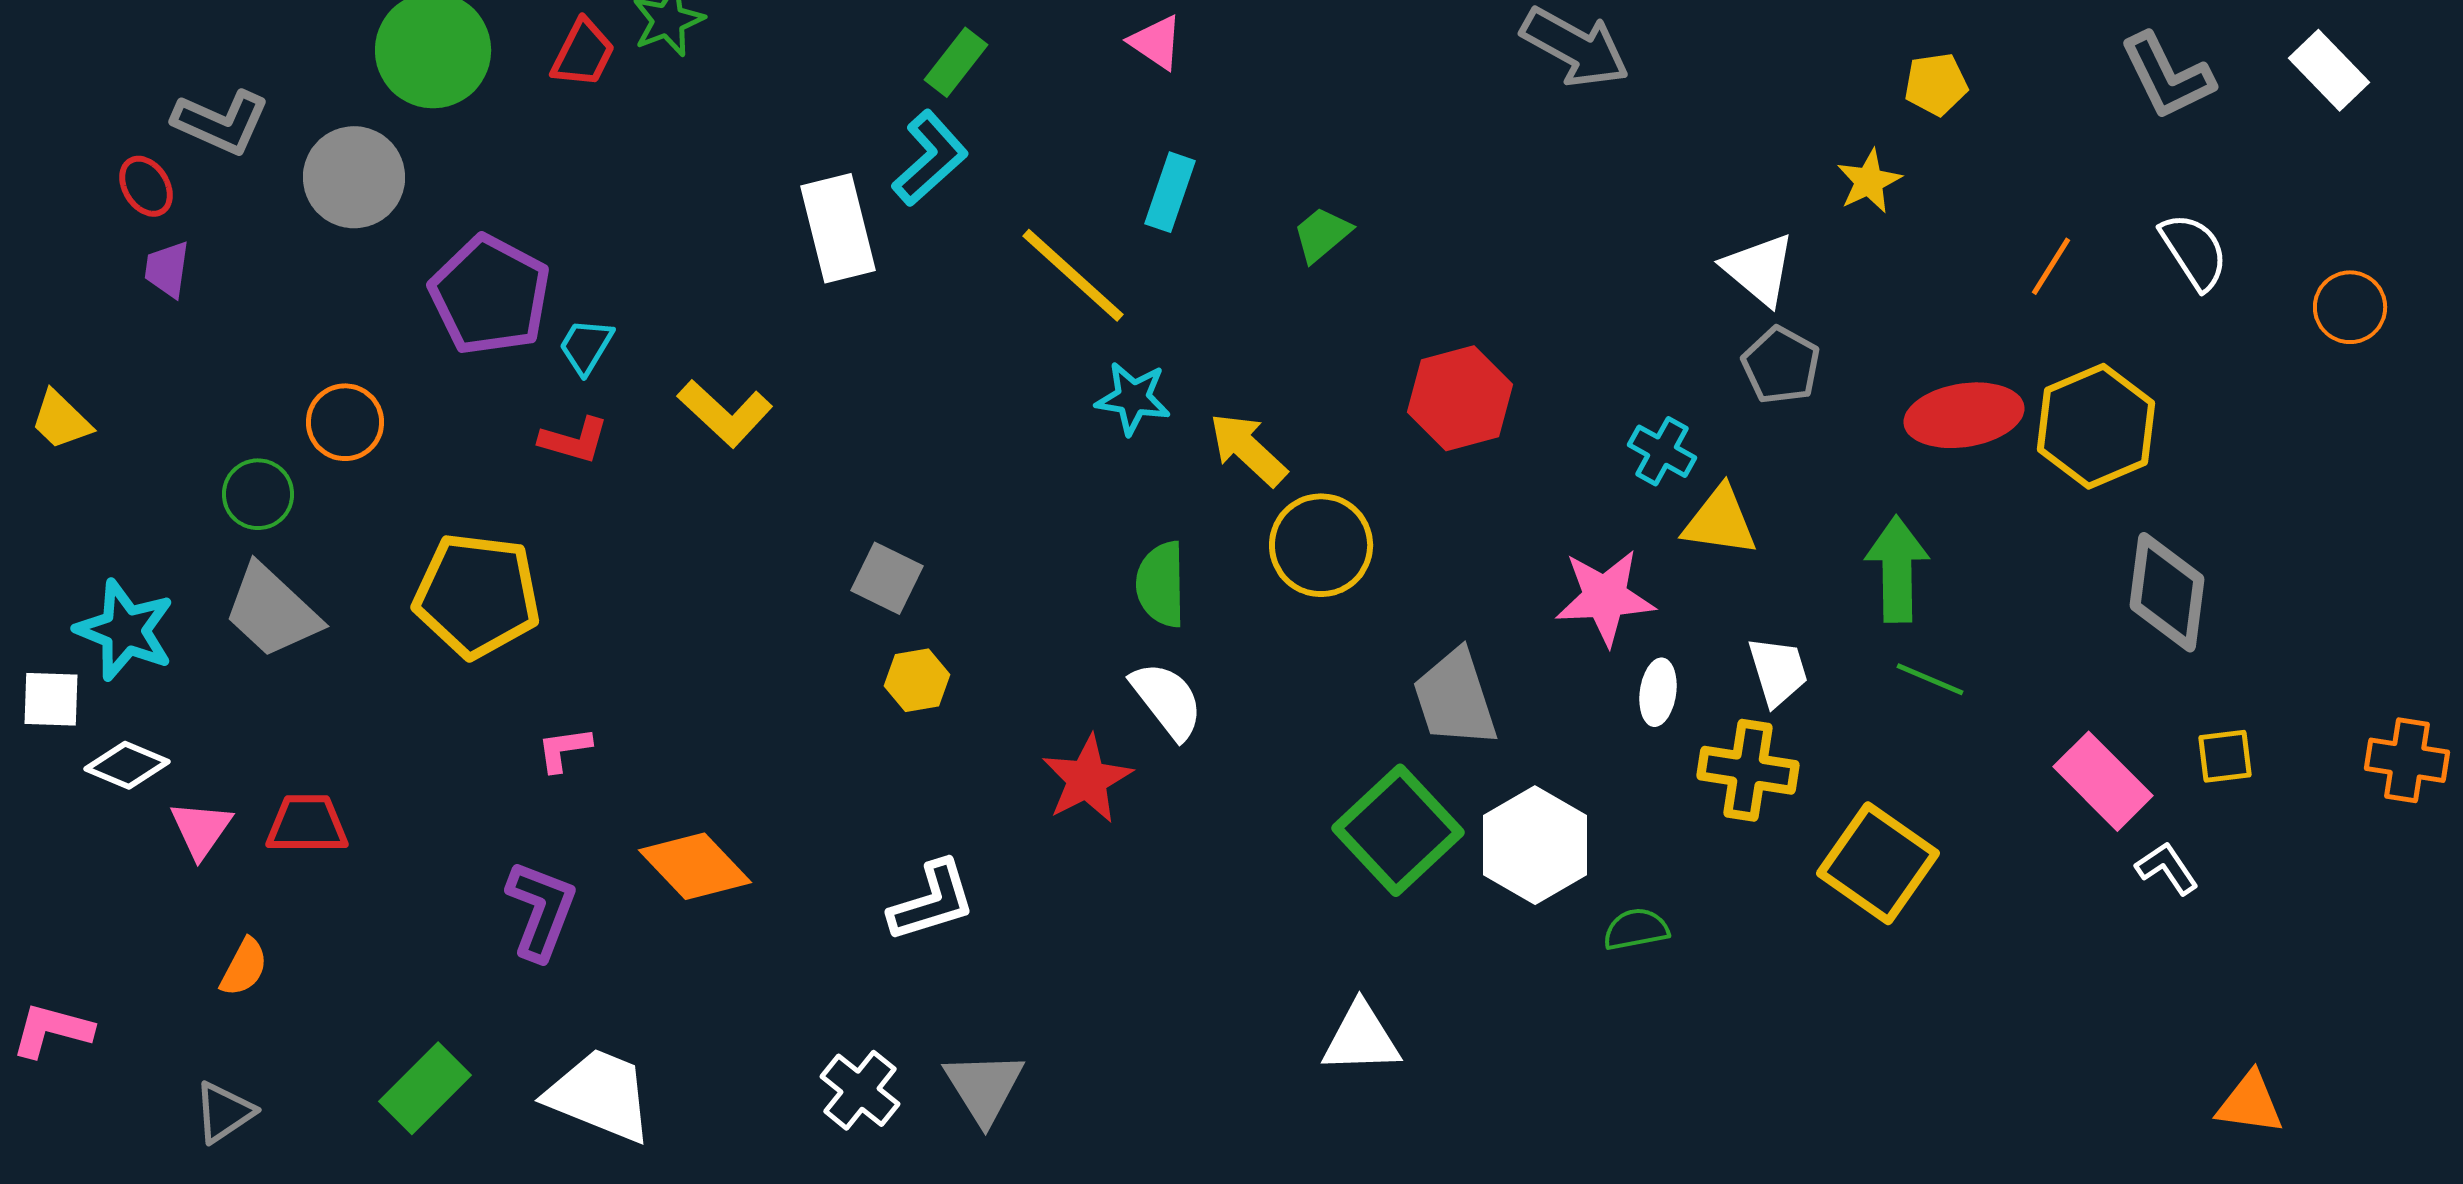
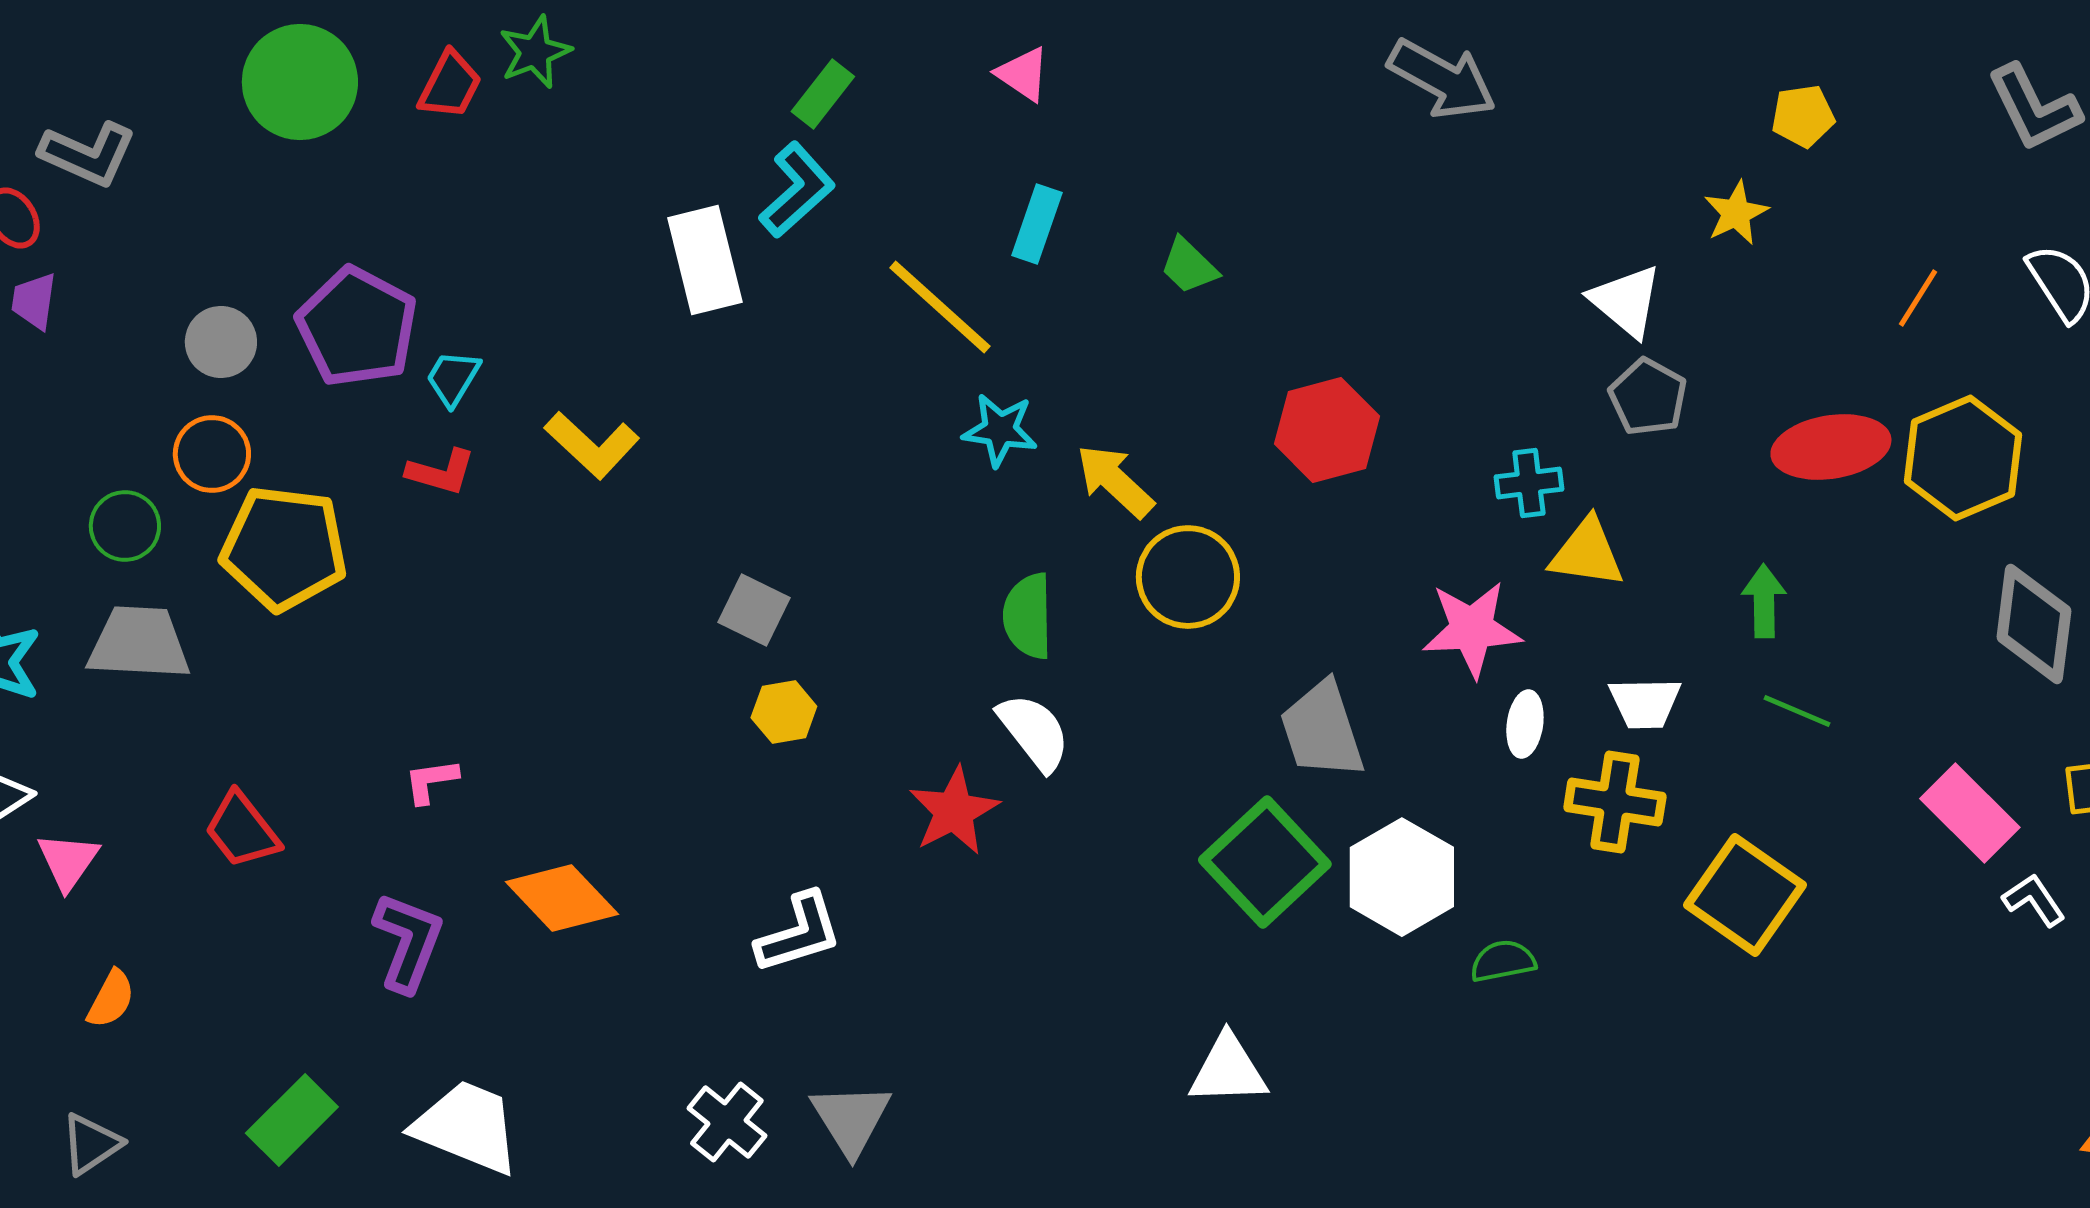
gray circle: (354, 177) -> (221, 342), moved, size x0.7
green trapezoid: (1322, 234) -> (1189, 266), turned -96
cyan cross: (1662, 451) -> (1529, 483), turned -36
green arrow: (1897, 569) -> (1764, 601), size x0.7
yellow pentagon: (477, 595) -> (284, 548), moved
gray trapezoid: (272, 611) -> (139, 643), turned 140
white trapezoid: (1778, 671) -> (1645, 703), turned 106
red trapezoid: (307, 824) -> (242, 830), moved, turned -128

